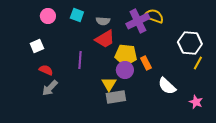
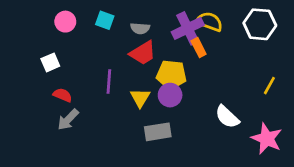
white hexagon: (190, 43) -> (260, 24), moved
orange rectangle: (146, 63) -> (199, 47), moved
yellow triangle: (109, 84) -> (140, 98), moved
pink star: (196, 102) -> (267, 139), size x1.6

